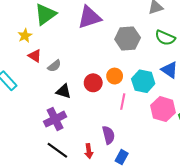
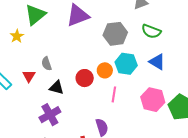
red triangle: (35, 56) -> (29, 76), moved, turned 32
gray semicircle: (54, 66) -> (46, 64), turned 112
cyan hexagon: (143, 81) -> (126, 64), moved

